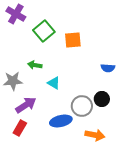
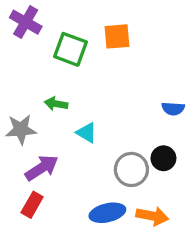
green square: (44, 31) -> (71, 49), turned -30
orange square: (73, 40) -> (117, 36), moved
blue ellipse: (61, 121) -> (107, 213), moved

